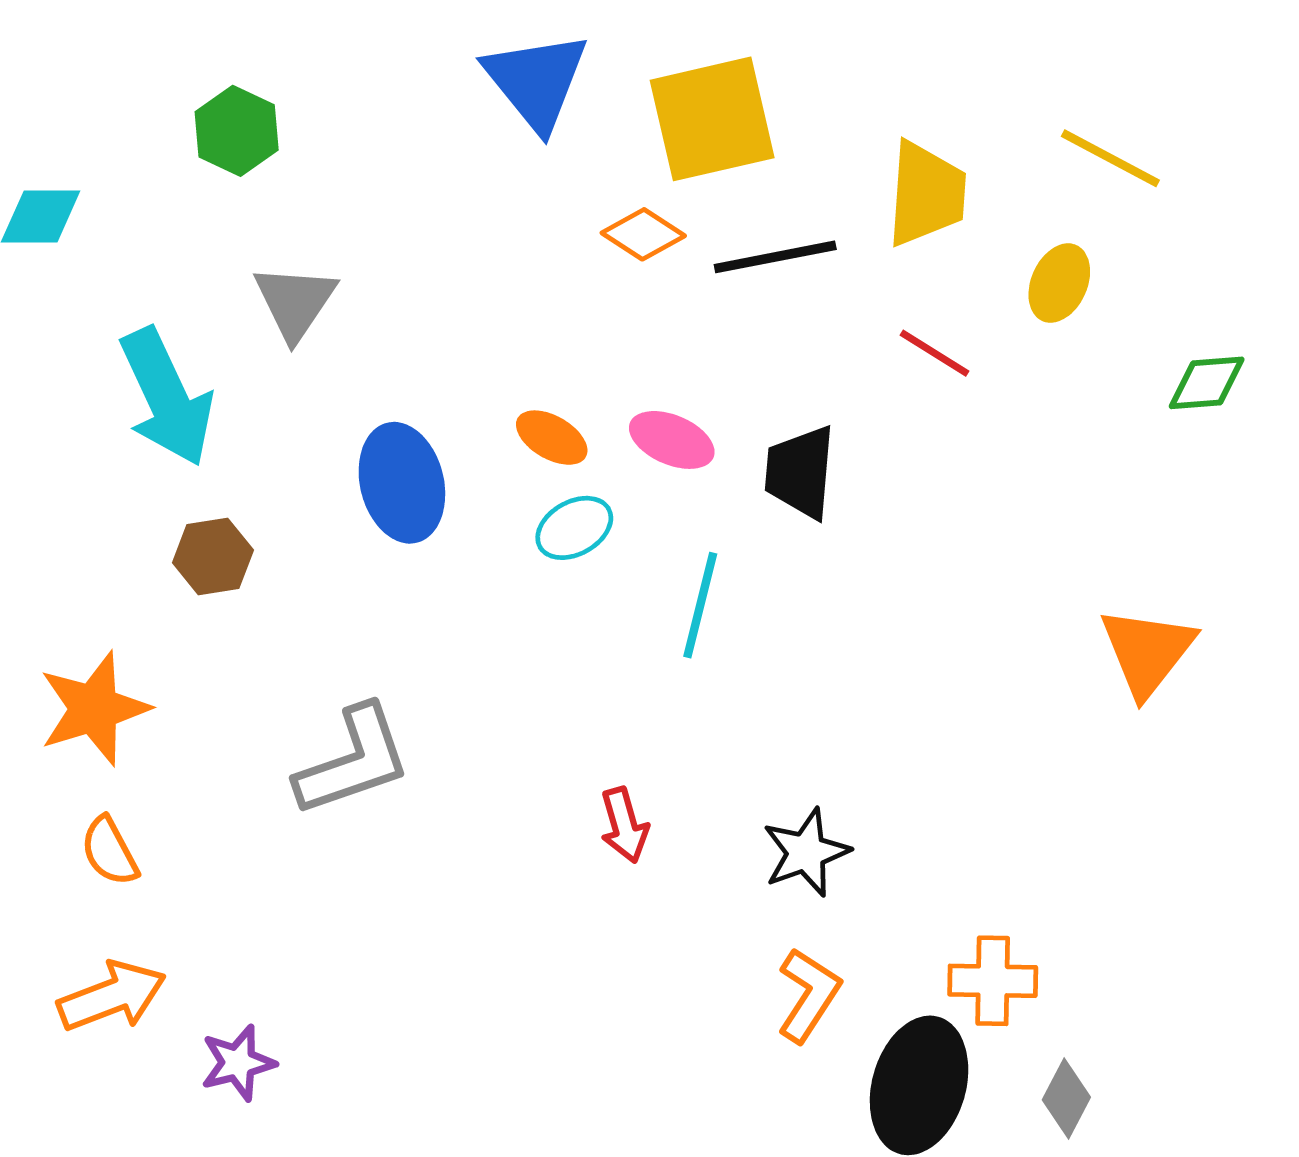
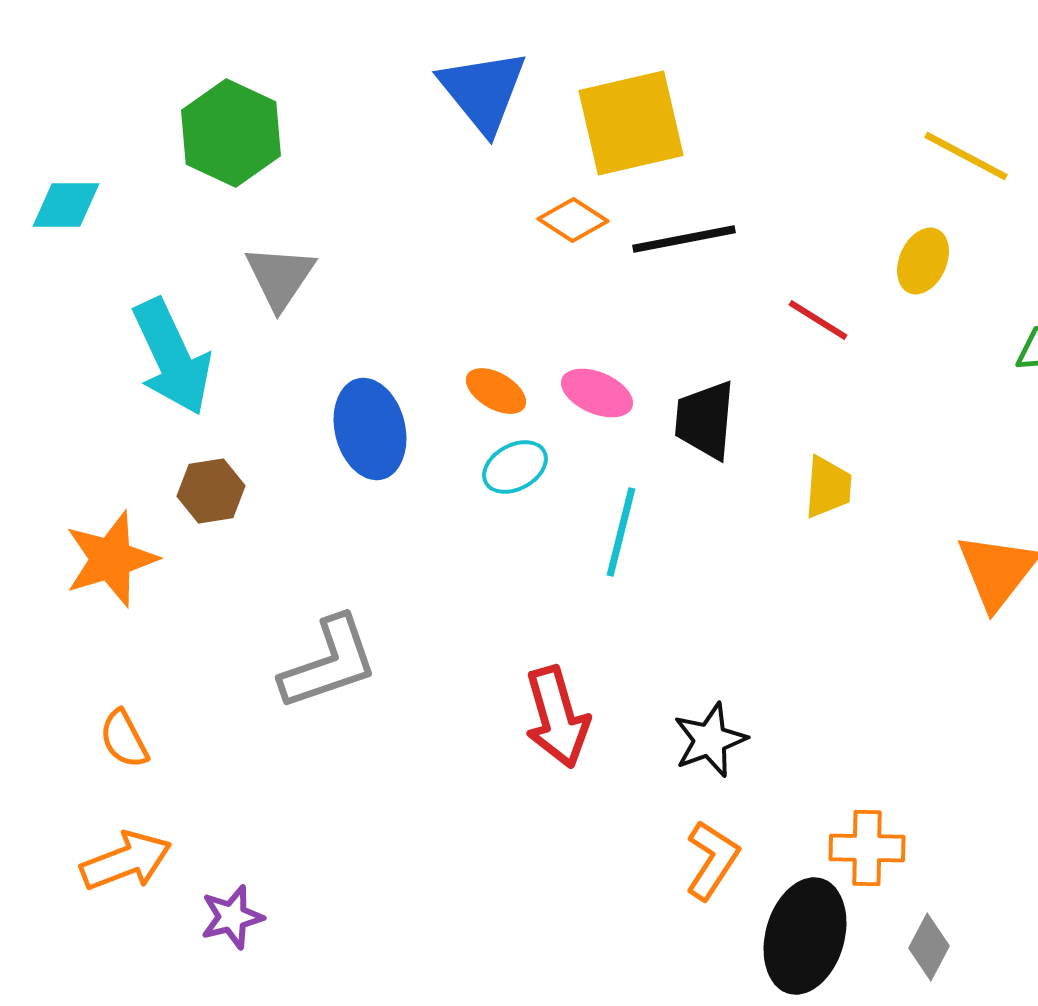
green hexagon: (237, 131) -> (231, 133), size x1.4
yellow trapezoid: (926, 194) -> (828, 487), moved, size x0.7
orange star: (94, 709) -> (111, 559), moved
red arrow: (624, 825) -> (557, 717), size x1.6

